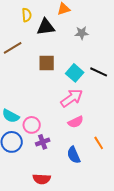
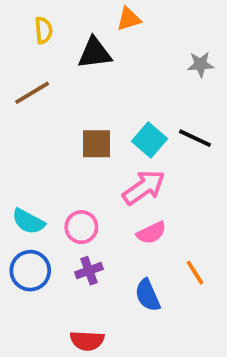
yellow semicircle: (27, 15) -> (44, 30), moved
gray star: (82, 33) -> (201, 64), moved
brown square: (47, 63) -> (97, 144), moved
pink circle: (32, 125) -> (81, 227), moved

